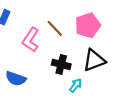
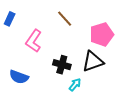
pink pentagon: (88, 25) -> (102, 34), moved
brown line: (55, 28) -> (65, 19), moved

